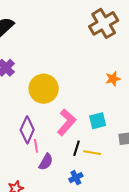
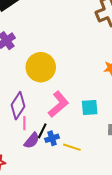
black line: (77, 148) -> (42, 131), moved
yellow line: (92, 153) -> (72, 147), moved
blue cross: (76, 178) -> (52, 138), moved

